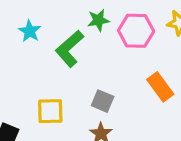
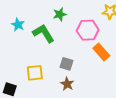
pink hexagon: (136, 31) -> (88, 30), moved
green L-shape: (70, 49) -> (43, 33), turned 105

